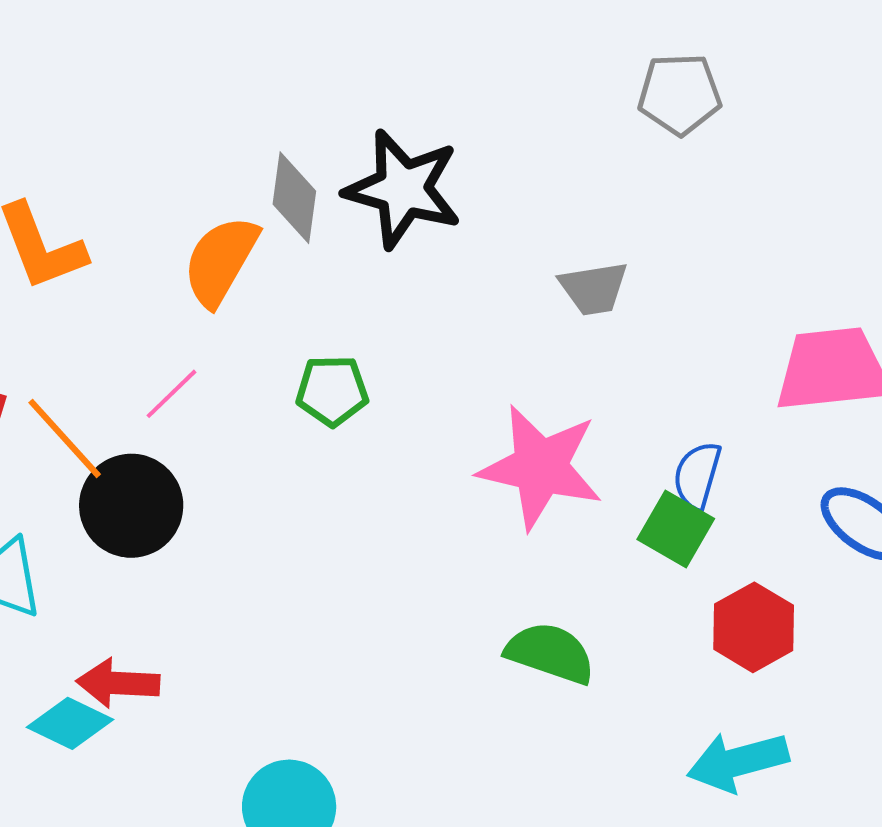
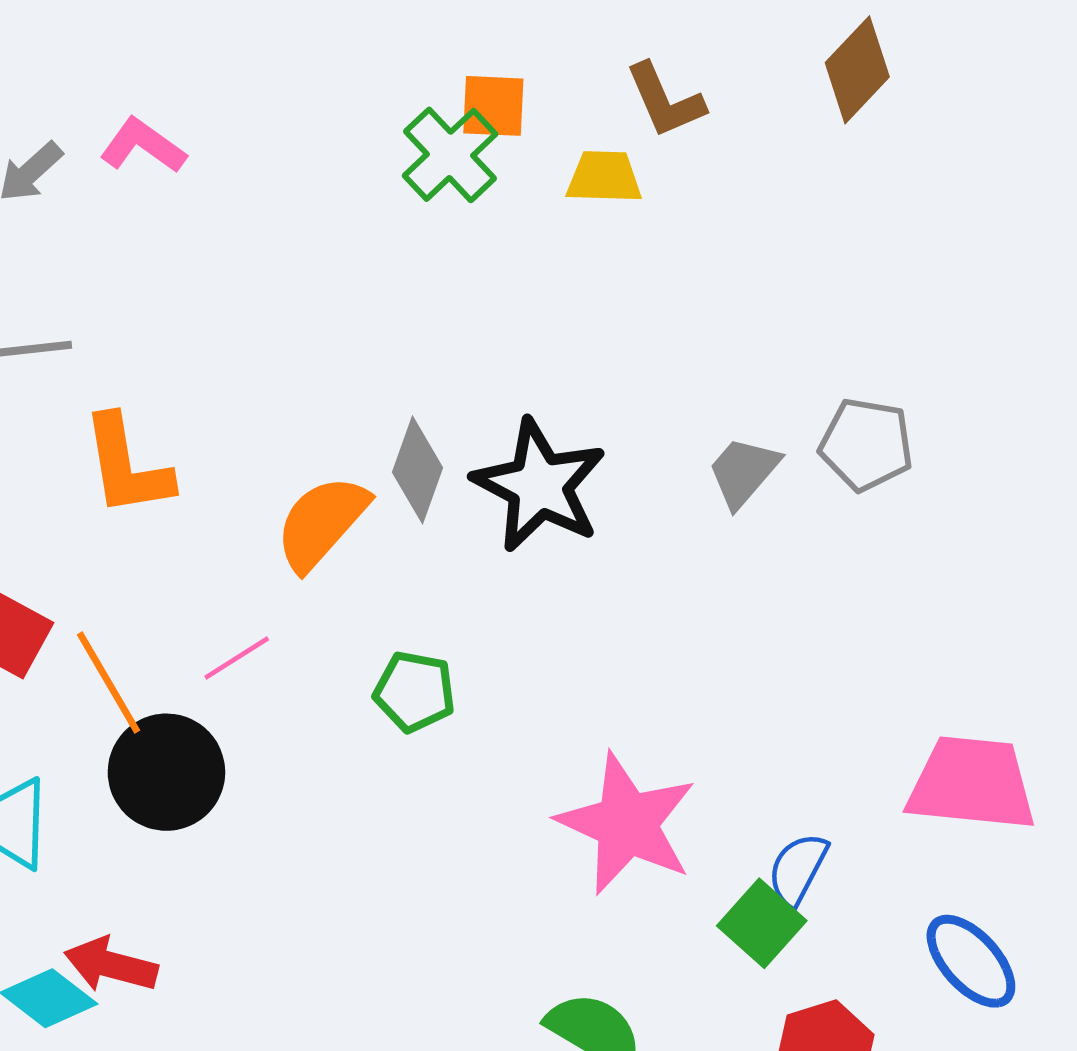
gray trapezoid: (594, 288) -> (743, 472), moved, turned 128

